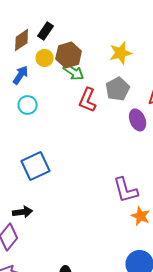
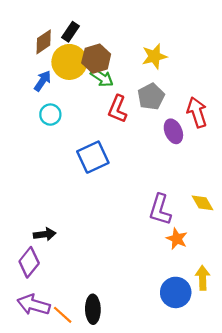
yellow circle: (45, 58) -> (69, 62), size x1.8
blue square: (36, 166) -> (93, 157), moved
purple L-shape: (126, 190) -> (160, 210), turned 32

